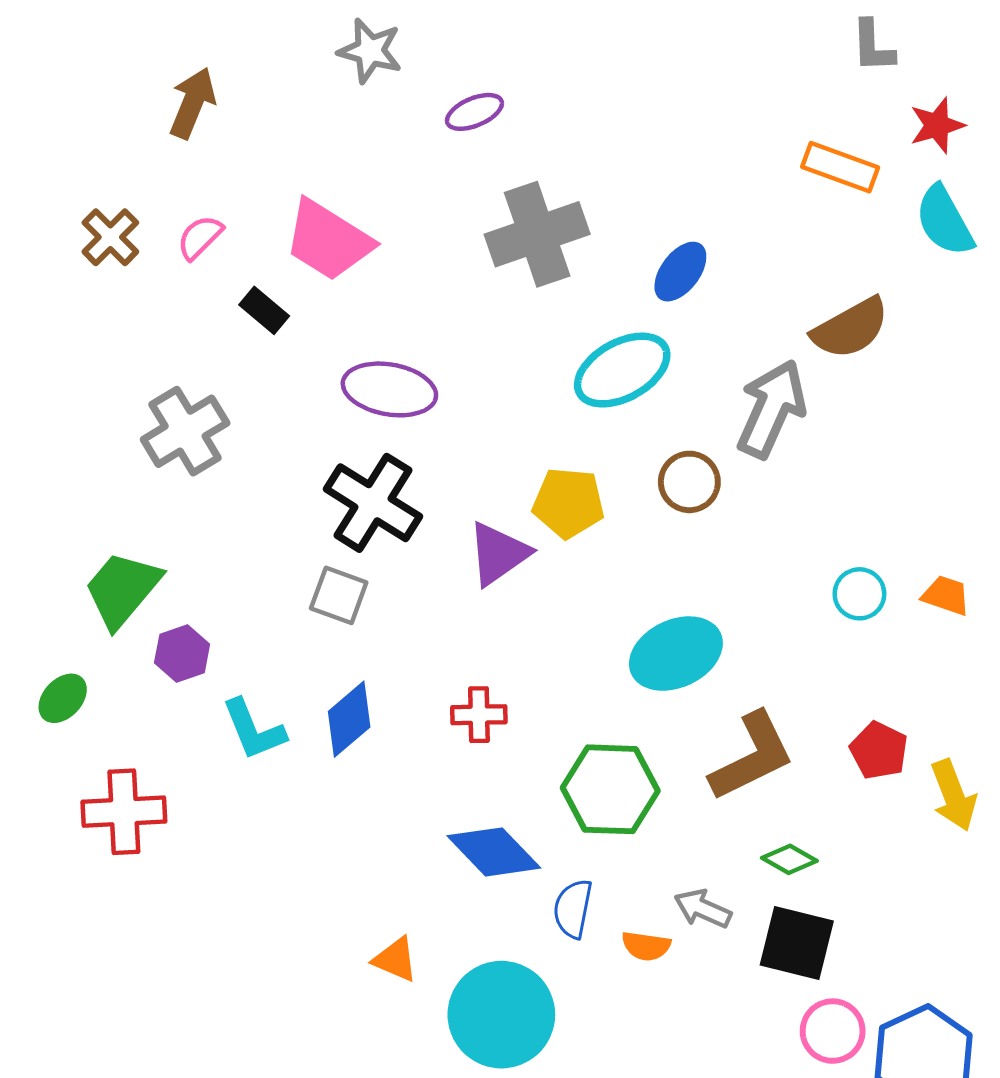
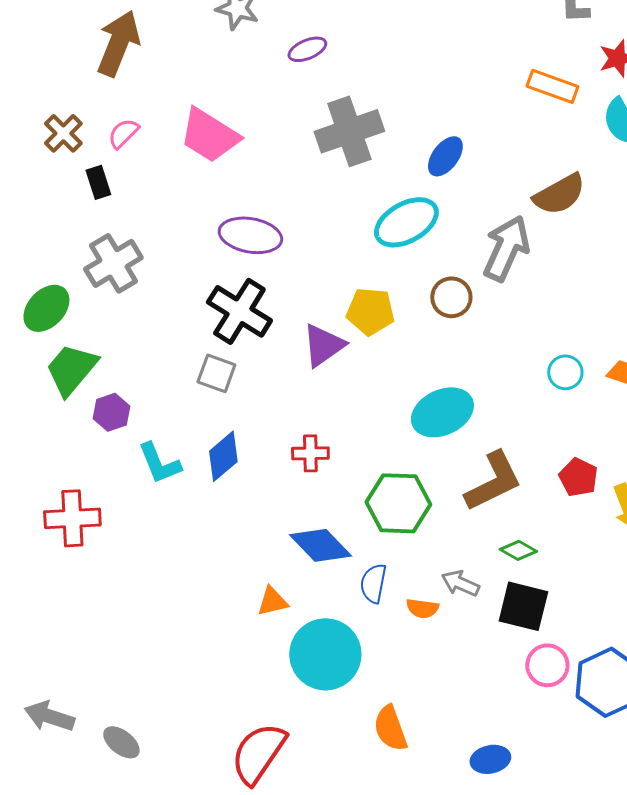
brown arrow: (192, 103) -> (118, 43), size x1.4
black rectangle: (264, 310) -> (98, 182), moved, turned 32
green ellipse: (63, 698) -> (46, 308), moved, size x1.4
orange triangle: (395, 959) -> (272, 601), moved, turned -36

